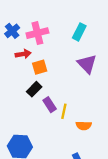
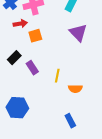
black rectangle: (34, 89) -> (14, 58), moved
purple rectangle: (50, 105) -> (32, 68), moved

